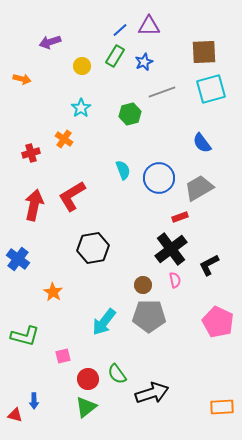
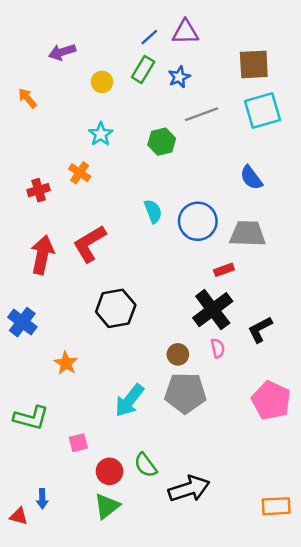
orange arrow: (22, 79) -> (27, 98), turned -144
gray trapezoid: (199, 188) -> (248, 234), turned 32

